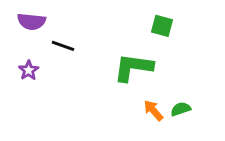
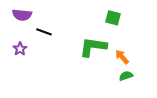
orange arrow: (153, 110) -> (122, 57), moved

